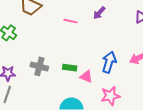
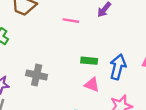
green rectangle: (70, 68) -> (89, 61), moved

